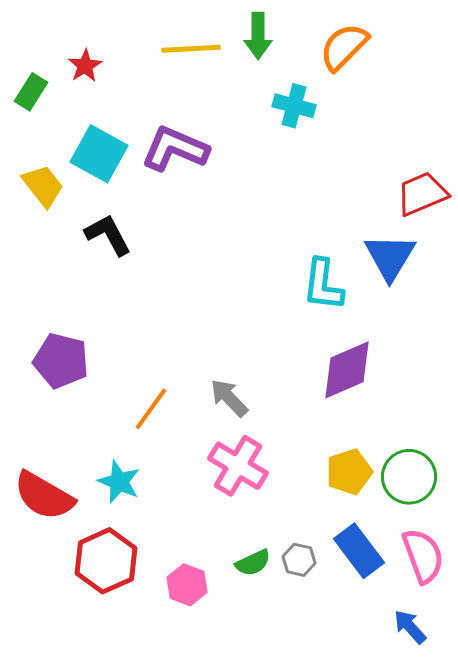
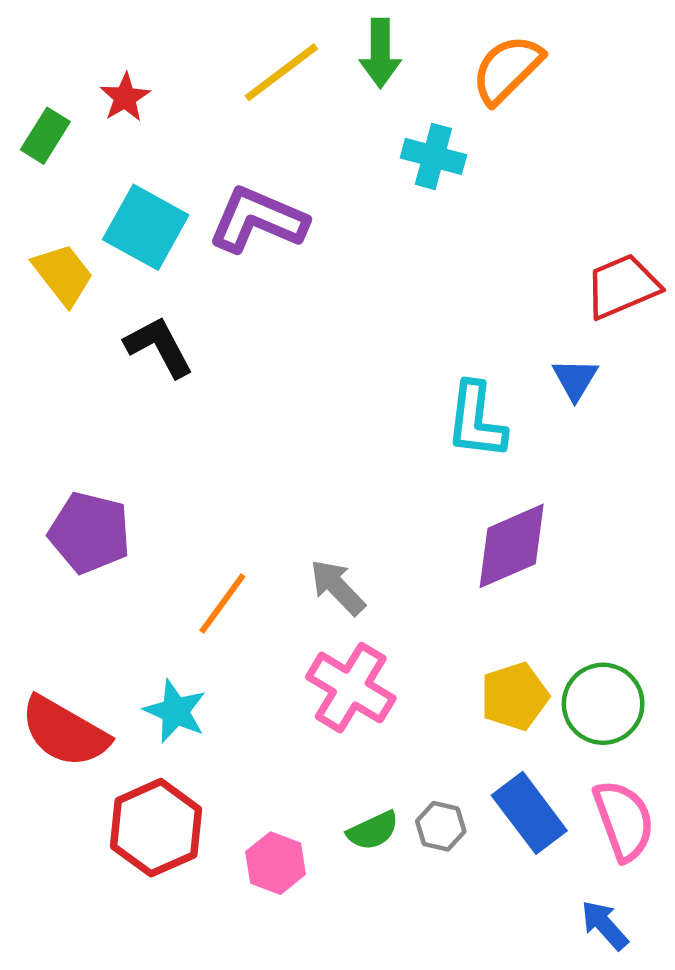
yellow line: (191, 49) -> (281, 72), turned -34
blue triangle: (390, 257) -> (575, 379), size x0.6

